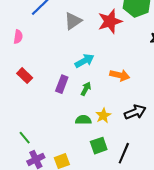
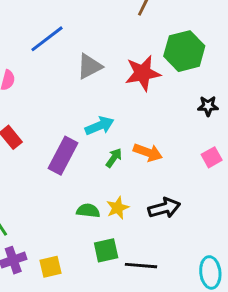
purple rectangle: (62, 84) -> (63, 156), size x1.4
green arrow: (86, 89) -> (114, 158), moved
black line: (124, 153) -> (141, 266), turned 65

